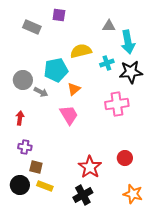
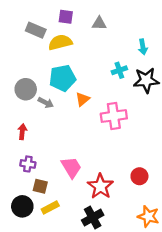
gray triangle: (109, 26) -> (99, 23), moved
cyan arrow: (128, 42) -> (143, 47), size x0.6
yellow semicircle: (81, 51) -> (60, 42), moved
pink cross: (117, 104) -> (114, 116), moved
pink trapezoid: (69, 115) -> (71, 167), moved
yellow rectangle: (45, 186) -> (50, 207), turned -49

